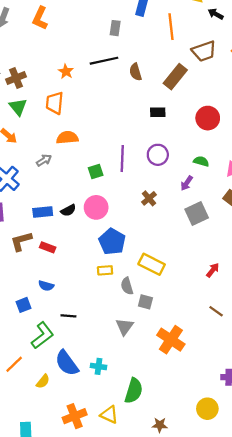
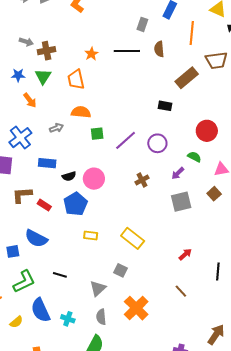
brown semicircle: (135, 72) -> (159, 49), moved
orange trapezoid: (55, 103) -> (76, 79), turned -30
red circle: (208, 118) -> (207, 131), moved
purple line: (122, 159) -> (126, 140), turned 35
green square: (96, 172) -> (97, 134), moved
blue rectangle: (43, 212) -> (47, 163), moved
blue pentagon: (112, 242) -> (75, 204), moved
blue semicircle: (46, 286) -> (36, 238), size x1.6
gray semicircle: (127, 286) -> (101, 317), moved
black line: (68, 316) -> (60, 275), moved

